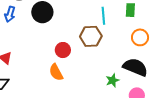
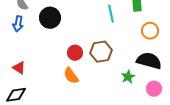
brown hexagon: (91, 36) -> (101, 52), moved

